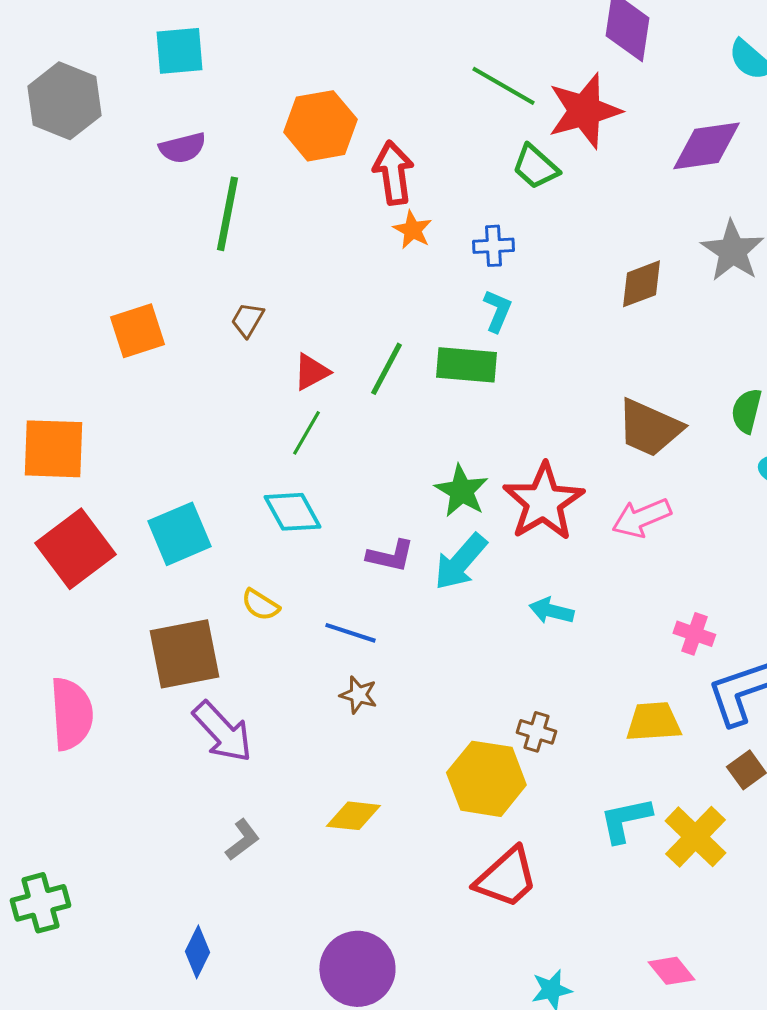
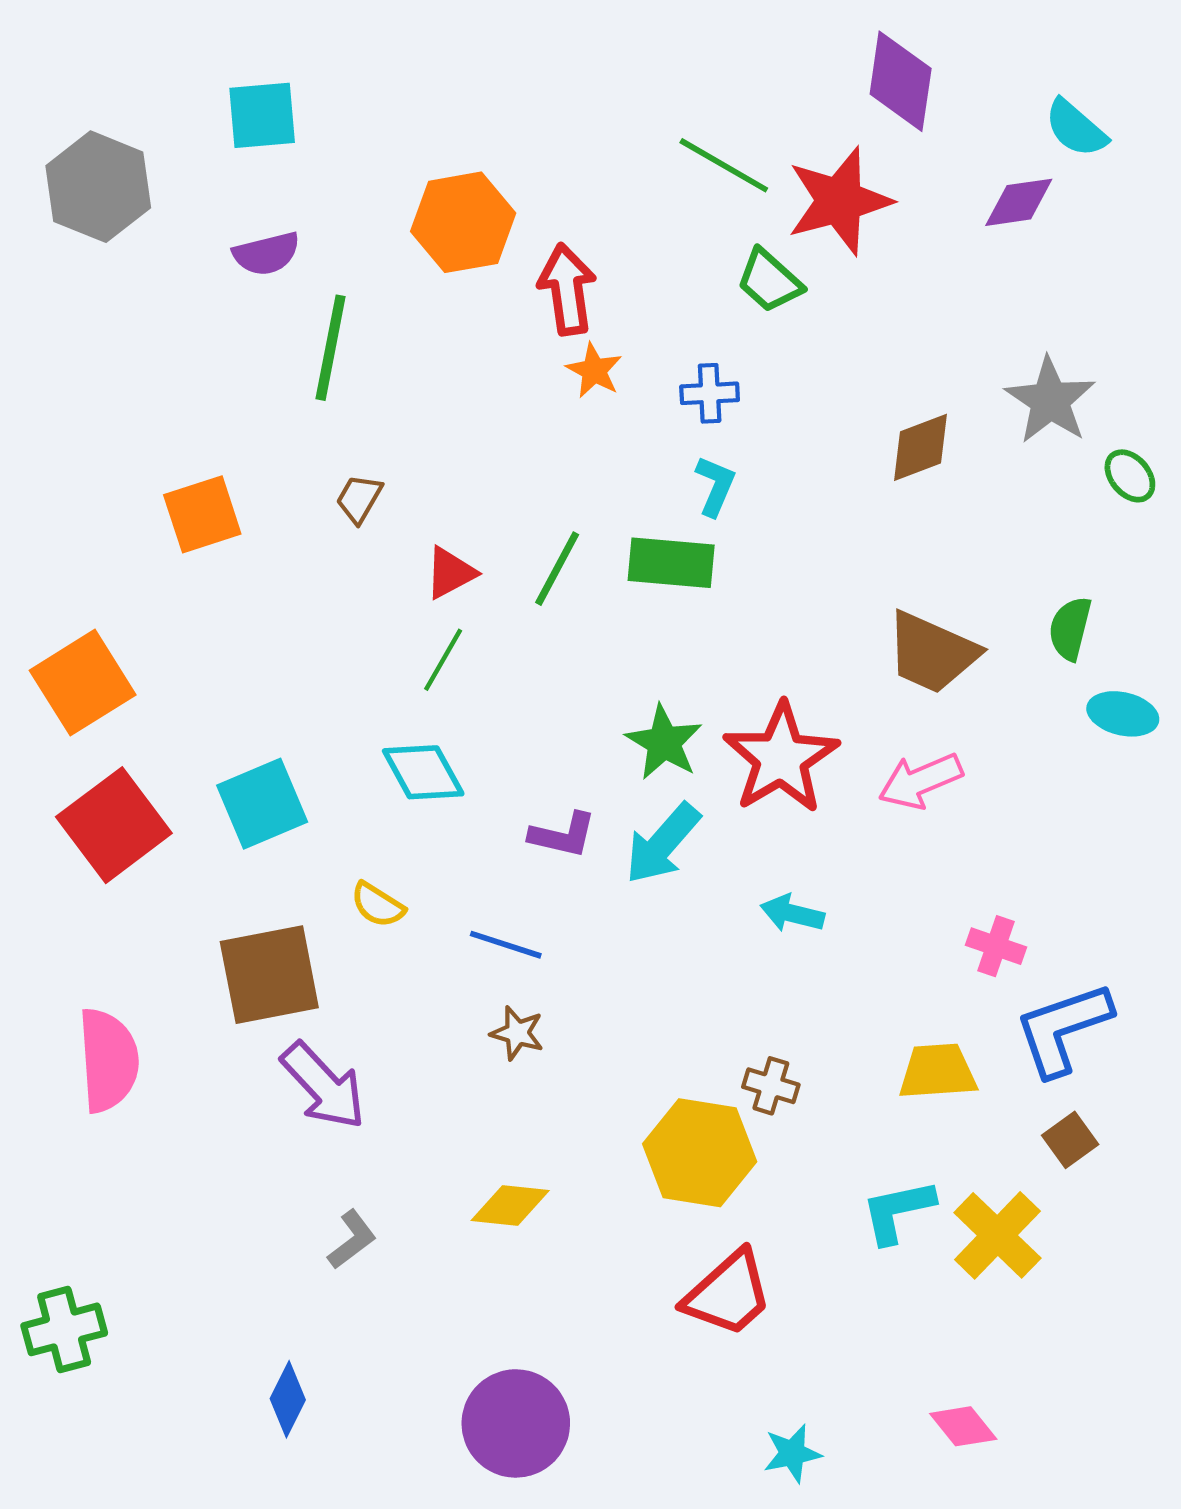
purple diamond: (706, 146) -> (1019, 202), moved, size x0.7
orange square: (53, 449) -> (83, 683), turned -34

